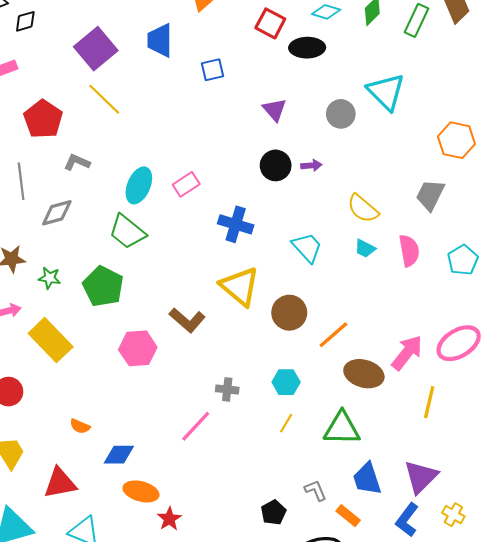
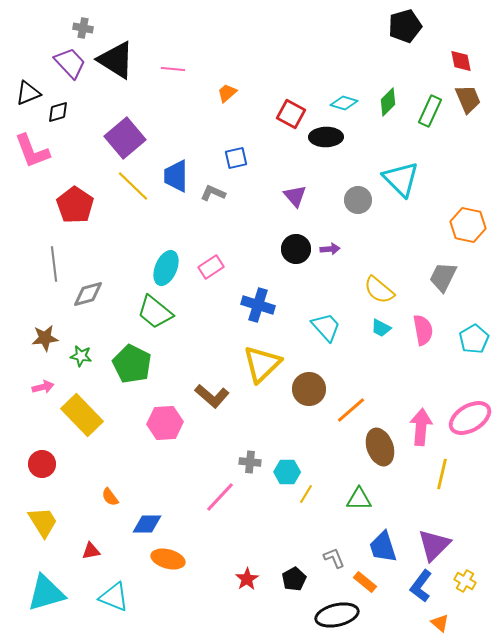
blue trapezoid: (160, 40) -> (176, 176), moved
gray L-shape: (77, 162) -> (213, 193), moved
yellow triangle: (240, 286) -> (262, 364), turned 36
pink arrow: (407, 353) -> (421, 427), turned -33
brown ellipse: (364, 374) -> (380, 447), turned 54
cyan hexagon: (286, 382) -> (287, 472), moved
orange semicircle: (80, 426) -> (110, 497), turned 30
green triangle: (342, 428) -> (359, 499), size x0.7
red triangle: (60, 483) -> (91, 551), size x0.6
red star: (169, 519) -> (247, 579), moved

